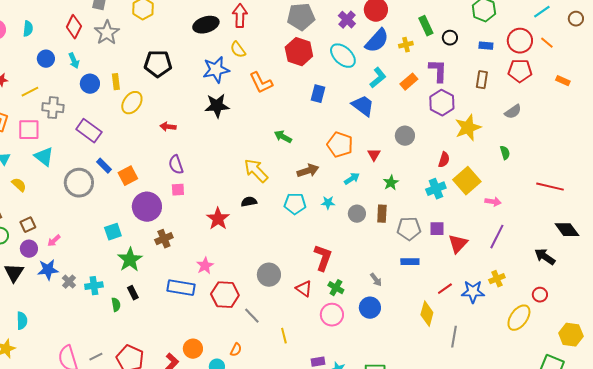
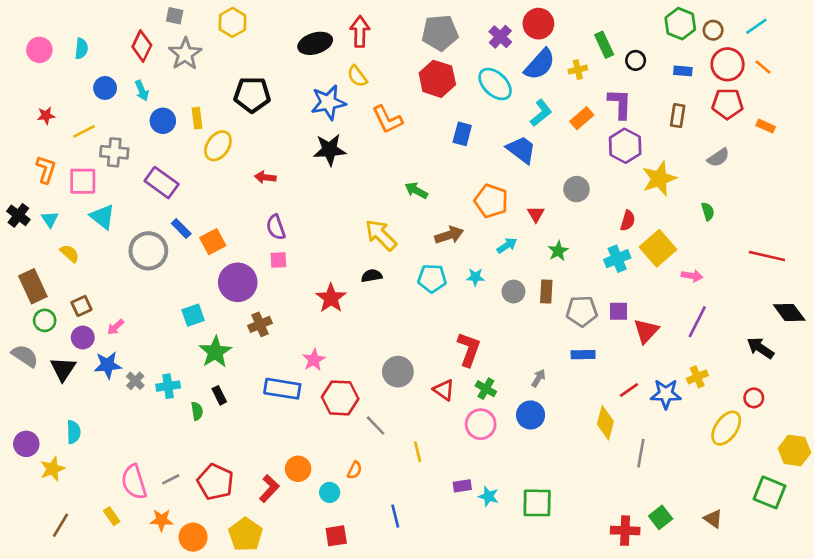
brown circle: (576, 19) -> (713, 30), moved
orange rectangle: (563, 81) -> (766, 126), moved
gray arrow: (376, 280) -> (538, 378), turned -112

